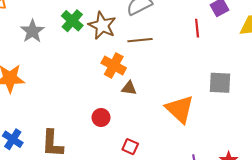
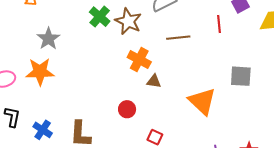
gray star: (32, 31) -> (48, 39), moved
brown line: (140, 40) -> (178, 38), moved

